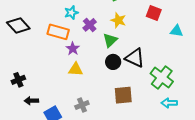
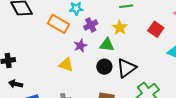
green triangle: (110, 40) -> (107, 45), turned 35
purple star: (73, 49) -> (80, 46), moved
black triangle: (135, 58) -> (126, 68), turned 45

